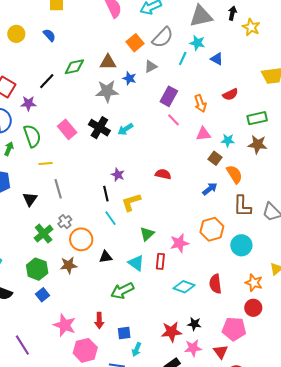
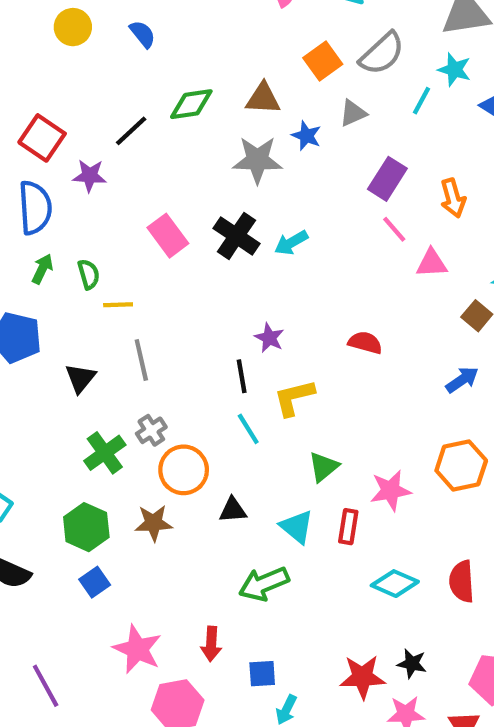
pink triangle: (203, 134) -> (432, 263), moved
green semicircle: (32, 136) -> (89, 274), moved, size x0.6

